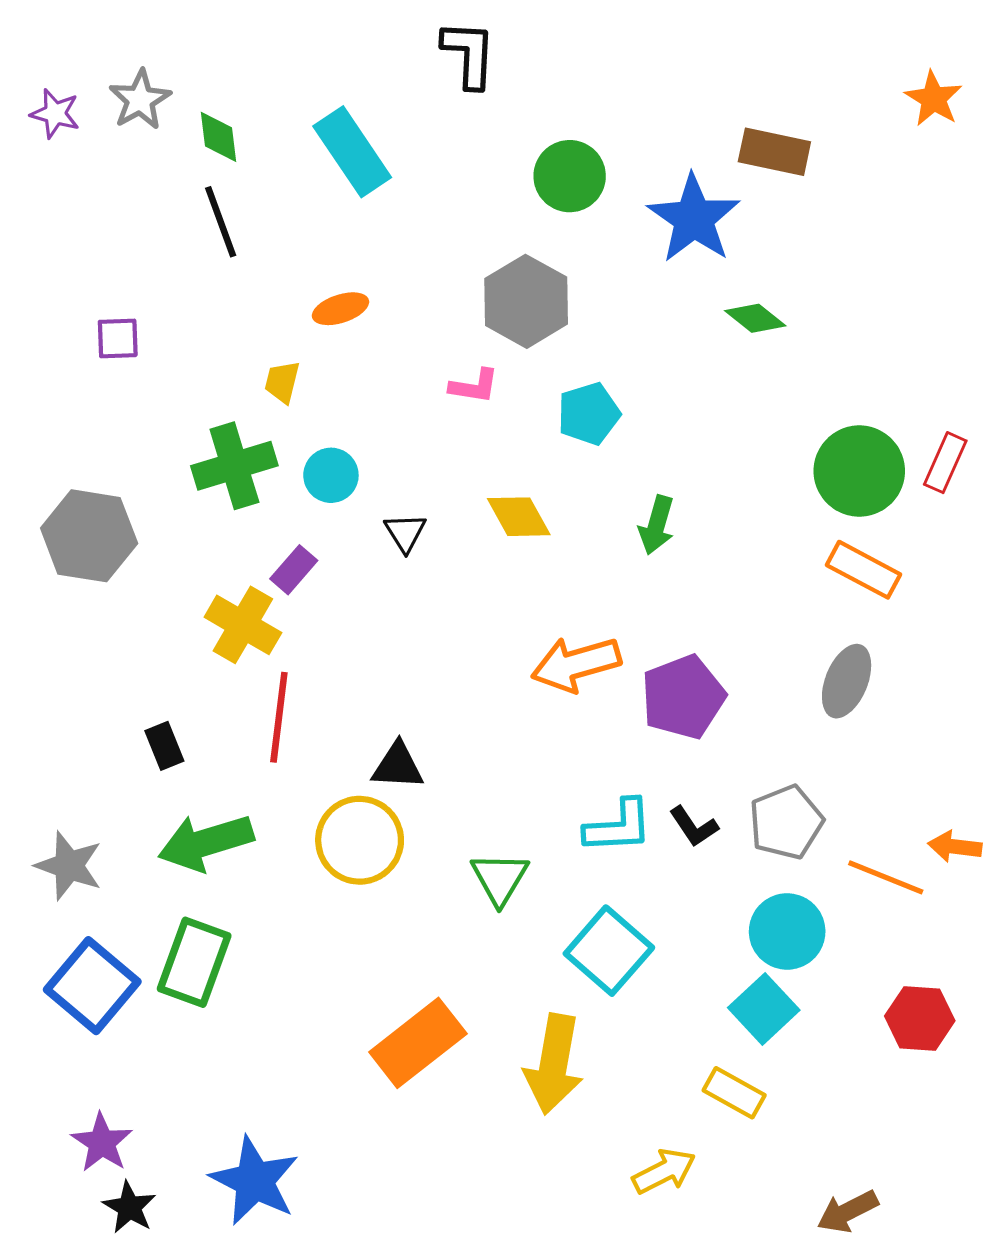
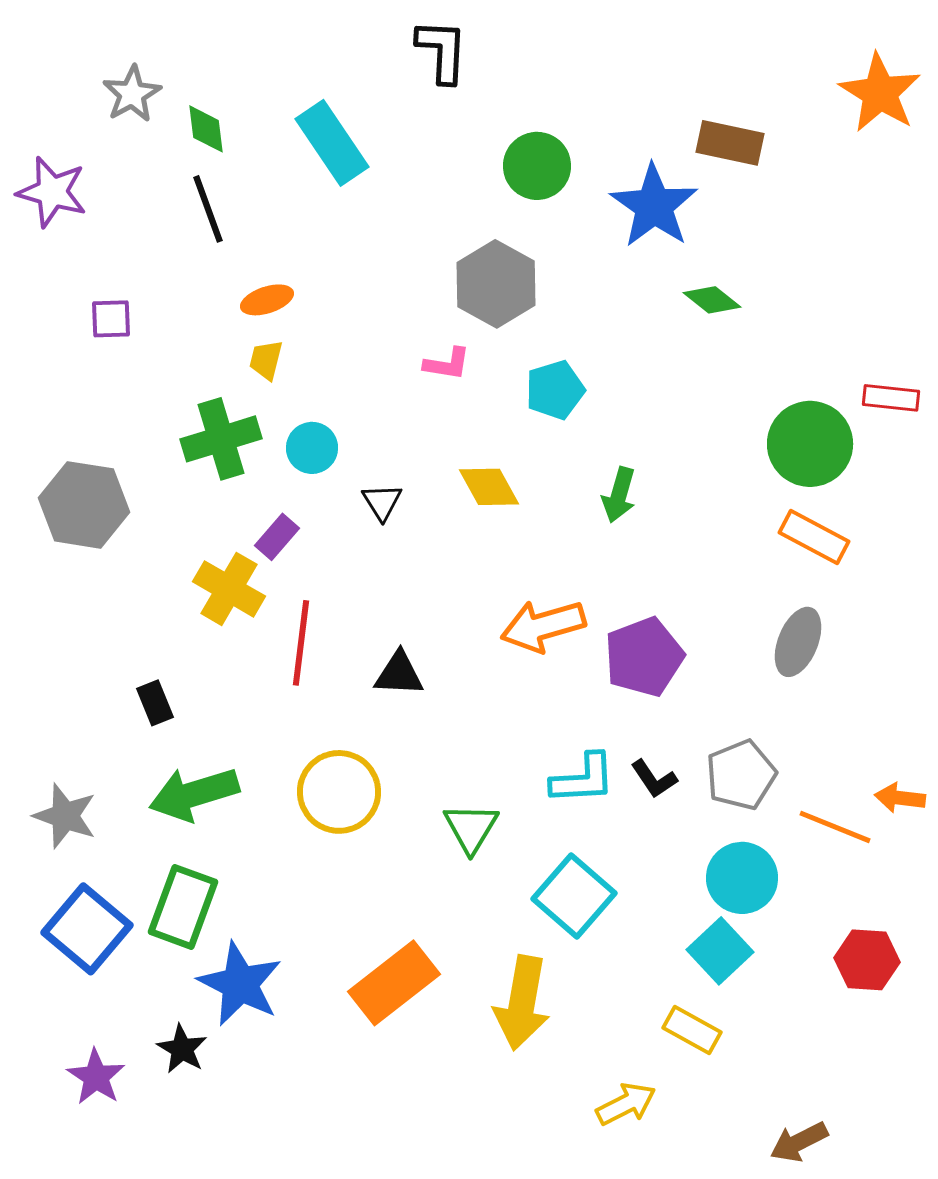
orange star: (934, 99) -> (880, 93), size x1.5
purple star: (55, 114) -> (52, 192), moved, size x1.5
orange ellipse: (340, 309) -> (267, 300), moved
red rectangle: (945, 463) -> (891, 398), moved, turned 72
red line: (279, 717) -> (301, 643), moved
black triangle: (398, 766) -> (399, 674), moved
blue star: (255, 1181) -> (240, 984), moved
black star: (129, 1207) -> (182, 1049), moved

